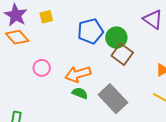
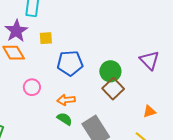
blue pentagon: (90, 31) -> (70, 63), moved
orange arrow: (78, 74) -> (66, 100), size x0.7

